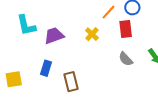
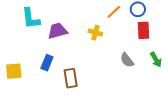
red rectangle: (126, 29) -> (143, 30), moved
yellow cross: (92, 34) -> (95, 33), turned -32

